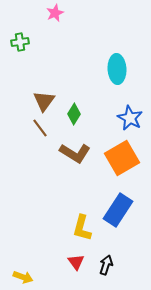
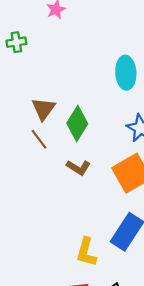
green diamond: (74, 114) -> (77, 123), size x1.4
brown L-shape: (75, 153) -> (78, 167), size x0.7

